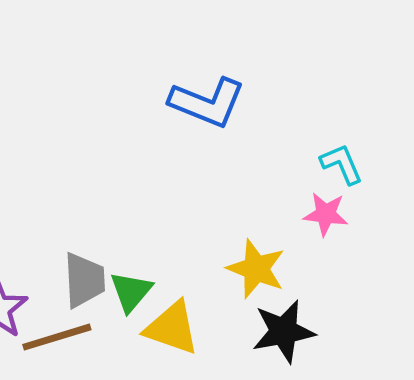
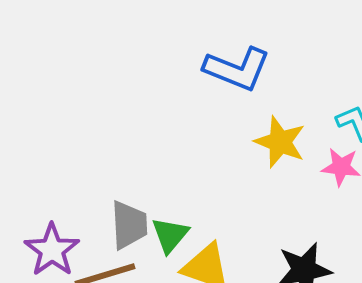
yellow star: (256, 269) -> (280, 142), moved

